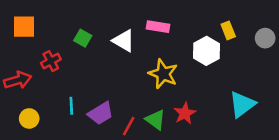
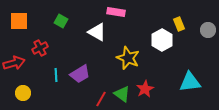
pink rectangle: (158, 27) -> (116, 12), moved
green square: (83, 38) -> (61, 21), moved
cyan triangle: (242, 104) -> (190, 82), turned 30
cyan line: (71, 106) -> (56, 75), moved
purple trapezoid: (101, 113) -> (80, 74), moved

